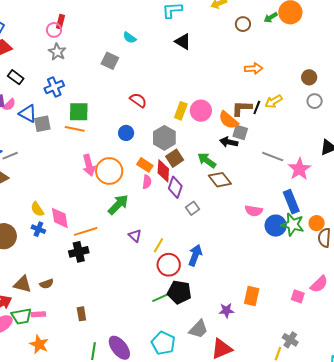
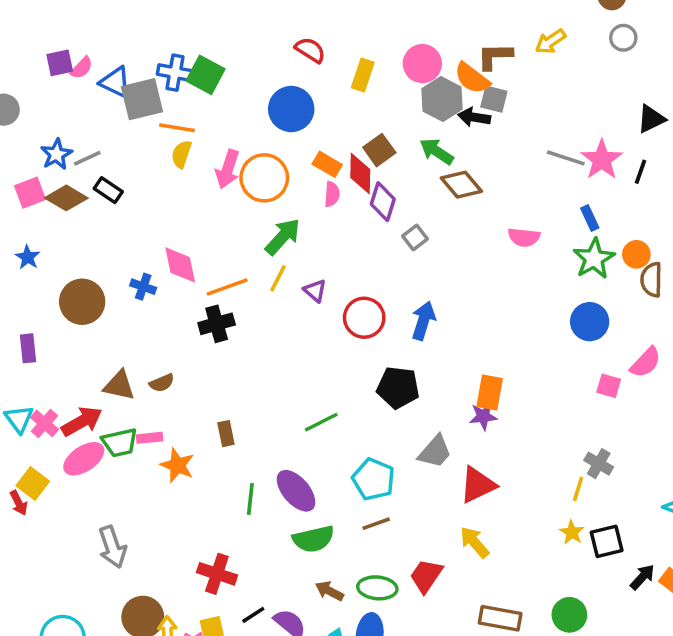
black rectangle: (16, 77) -> (108, 190), moved
blue cross: (54, 87) -> (175, 73), moved, turned 36
black line: (257, 107) -> (641, 172), moved
yellow rectangle: (181, 111) -> (363, 75), moved
green square: (79, 112) -> (206, 75), turned 30
gray square: (42, 124) -> (142, 99), size x1.4
orange line: (75, 129) -> (177, 128), moved
blue circle: (126, 133) -> (291, 109), size x1.6
gray hexagon: (164, 138) -> (442, 99), moved
gray line: (273, 157) -> (566, 158), moved
pink arrow: (89, 165) -> (228, 169), turned 35
blue rectangle: (291, 202) -> (590, 218), size x0.6
yellow semicircle: (37, 209) -> (181, 154), moved, turned 56
green star: (293, 225) -> (594, 259), turned 30
blue circle: (276, 226) -> (590, 322), moved
yellow line: (159, 245) -> (278, 278), moved
red circle: (169, 265) -> (364, 318), moved
orange rectangle: (252, 296) -> (490, 392), moved
green line: (162, 297) -> (321, 422), moved
orange star: (39, 344) -> (177, 465), moved

